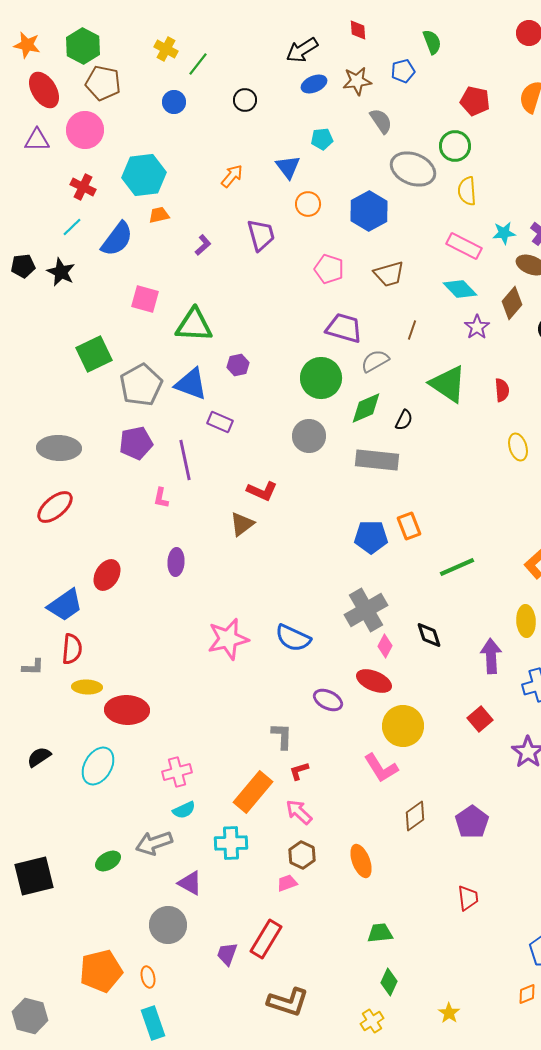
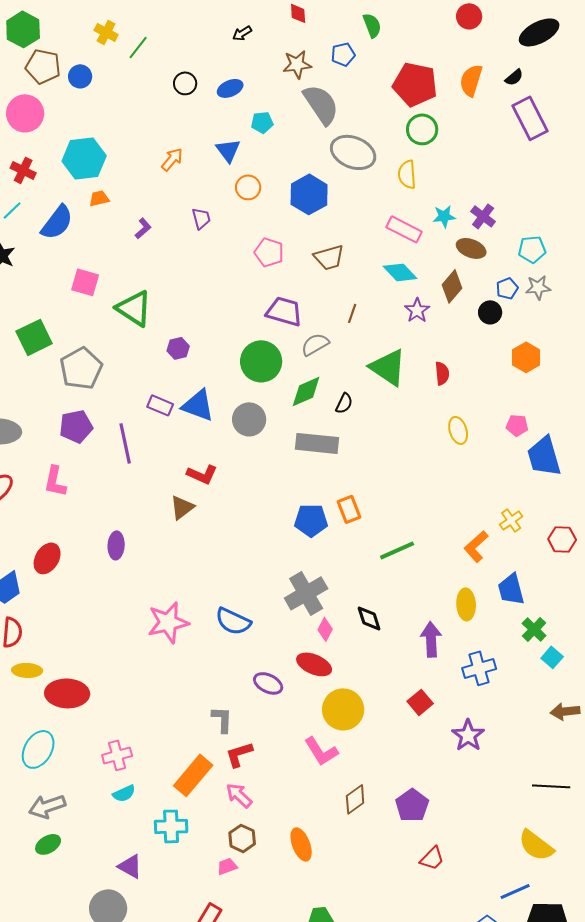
black arrow: (302, 50) -> (242, 33), size x0.6
blue ellipse: (314, 84) -> (230, 88), moved
red pentagon: (475, 101) -> (415, 84), size x1.5
blue circle: (174, 102) -> (80, 76), moved
gray semicircle: (381, 121) -> (321, 104), size x1.6
green circle: (455, 146) -> (422, 129), moved
purple trapezoid: (261, 235) -> (201, 218), size x0.7
green triangle: (194, 325) -> (134, 308), turned 30
blue triangle: (191, 384) -> (198, 405), moved
pink L-shape: (161, 498) -> (55, 481), moved, size x1.5
red L-shape: (299, 771) -> (239, 754), size x1.4
gray arrow: (154, 843) -> (47, 806), moved
red trapezoid: (468, 898) -> (432, 858), moved, turned 52

